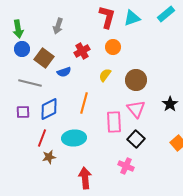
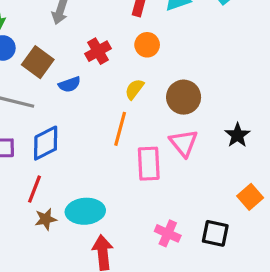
orange line: (84, 103) -> (120, 129), moved
cyan ellipse: (74, 138) -> (85, 211), moved
black square: (136, 139) -> (215, 233), moved, turned -30

